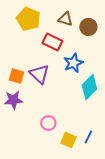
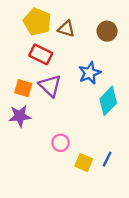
brown triangle: (65, 19) -> (66, 29), moved
red rectangle: (52, 42) -> (41, 54), moved

